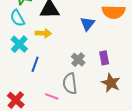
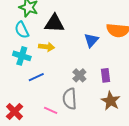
cyan cross: (19, 44) -> (22, 56), turned -30
blue line: (35, 64) -> (36, 77), turned 42

